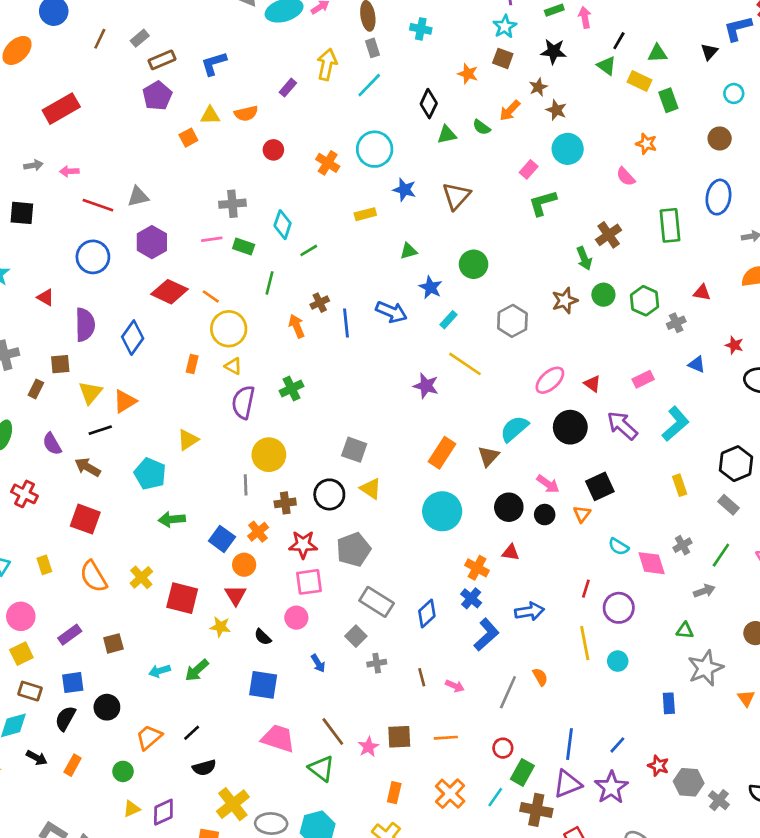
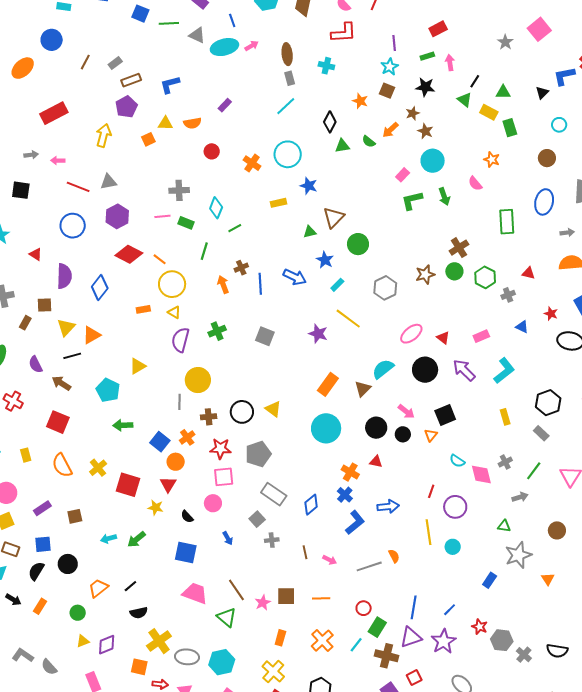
yellow arrow: (327, 64) -> (103, 135), moved
brown triangle: (456, 196) -> (334, 217), moved
brown cross: (609, 235) -> (459, 248), moved
green arrow: (584, 258) -> (444, 197), moved
orange rectangle: (192, 364) -> (143, 309), turned 64
gray square: (354, 450) -> (265, 336), moved
gray line: (508, 692) -> (369, 566), turned 45
blue rectangle: (669, 703) -> (490, 580), turned 35

